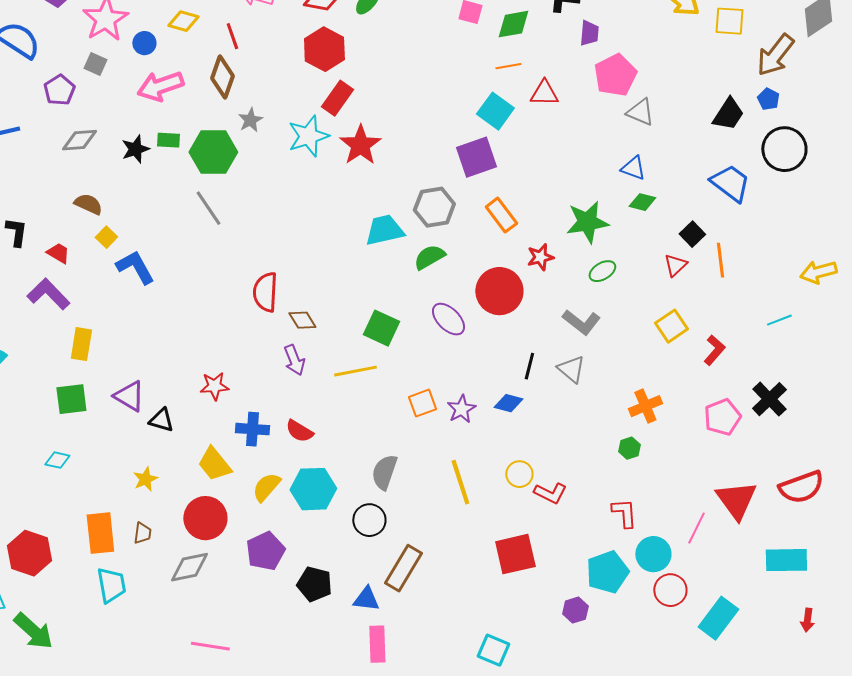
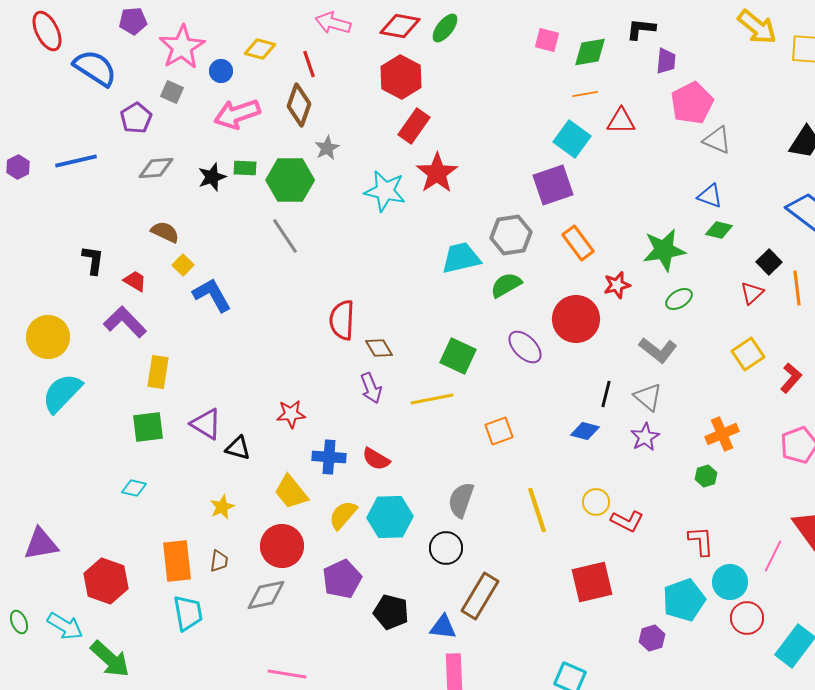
cyan star: (308, 136) -> (385, 191), moved, turned 30
purple star: (461, 409) -> (645, 437), moved

